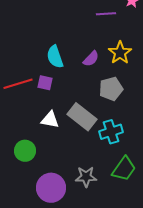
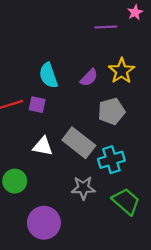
green trapezoid: (124, 169) -> (126, 201), turned -84
gray star: (86, 177) -> (83, 188), moved

